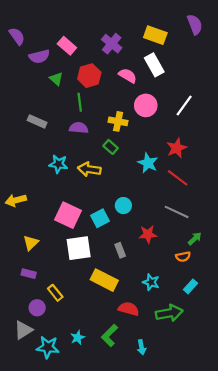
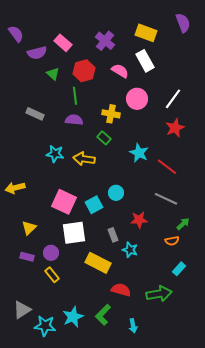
red star: (177, 148) -> (175, 128), moved
cyan star: (151, 282) -> (130, 250), moved
purple circle: (37, 308) -> (51, 253), moved
cyan star: (78, 338) -> (73, 317), size x1.5

